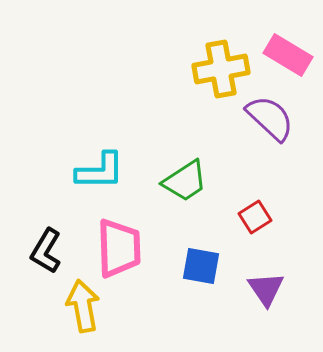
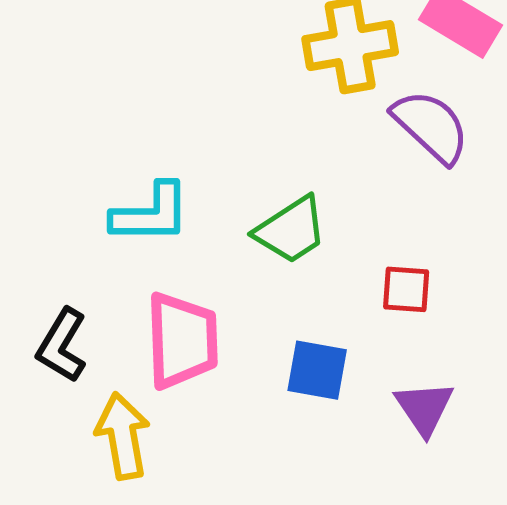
red square: (255, 217) -> (406, 289), turned 36

